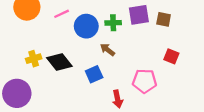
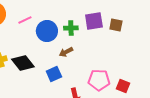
brown arrow: (108, 50) -> (66, 52), turned -64
red square: (171, 56) -> (123, 86), moved

